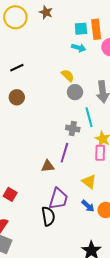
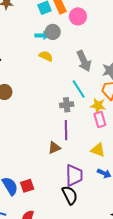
cyan arrow: (79, 48) -> (42, 35), moved
gray circle: (75, 92) -> (53, 32), moved
red square: (10, 194) -> (27, 186), turned -32

